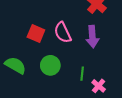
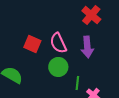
green circle: (50, 65) -> (58, 67), moved

